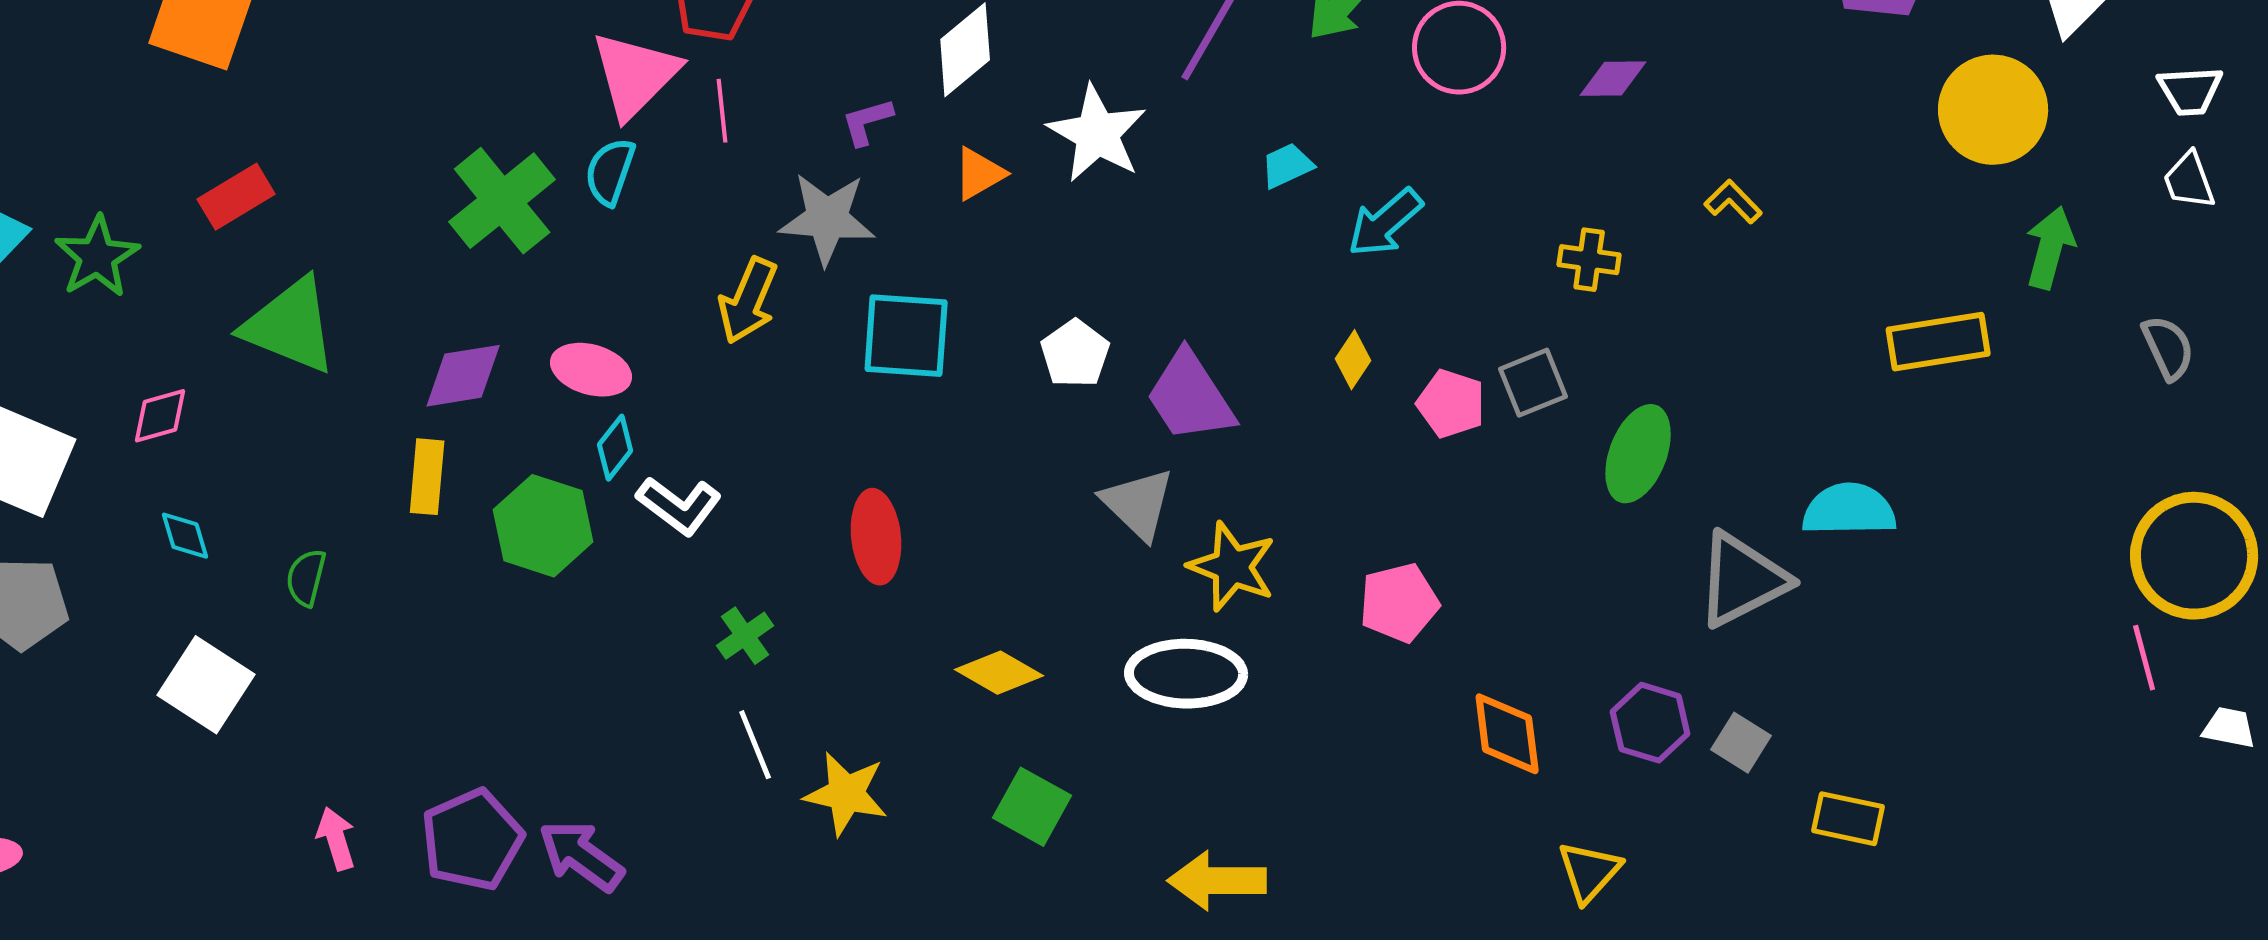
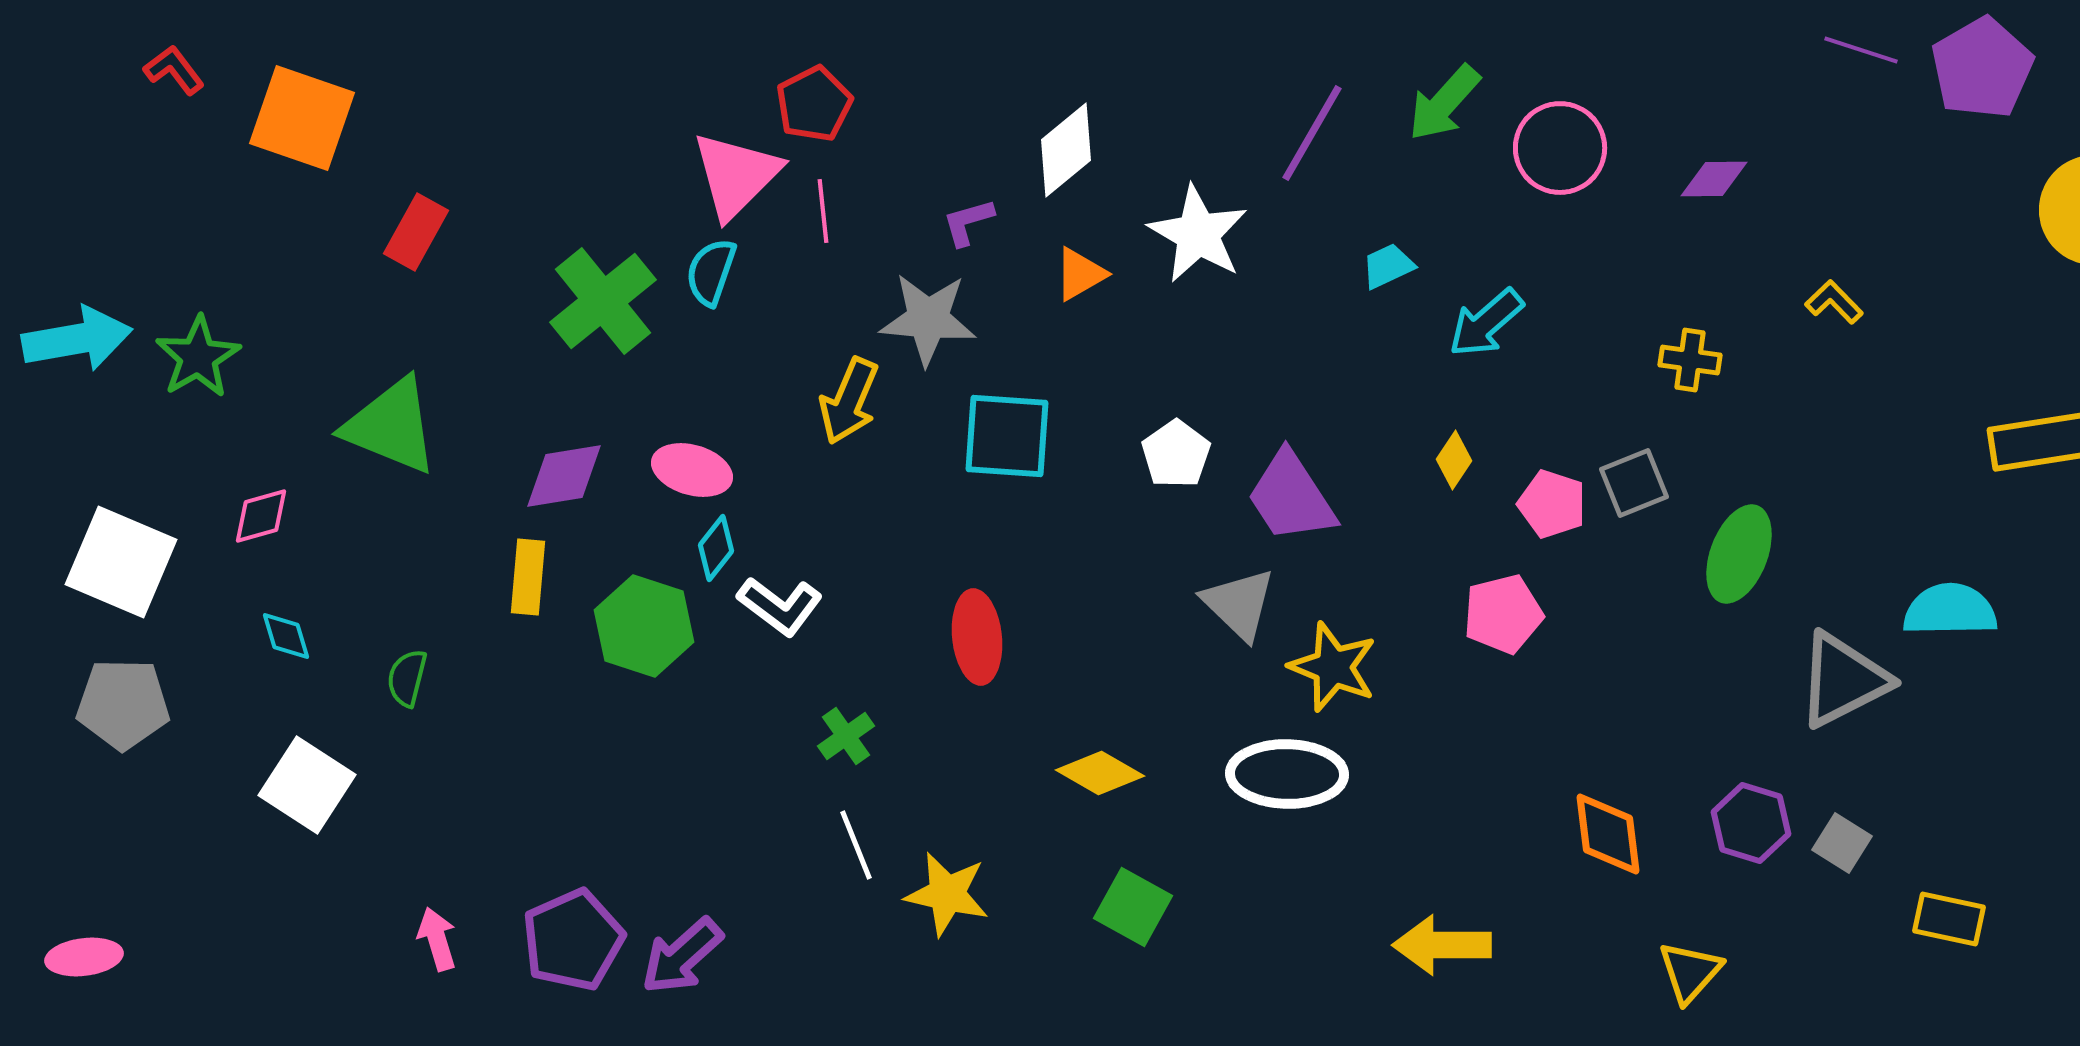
red rectangle: (236, 197) -> (416, 232), moved, turned -30
pink pentagon: (1399, 603) -> (1503, 614), moved
purple arrow: (581, 856) -> (682, 956), turned -78
yellow arrow: (1217, 881) -> (1442, 945), moved

